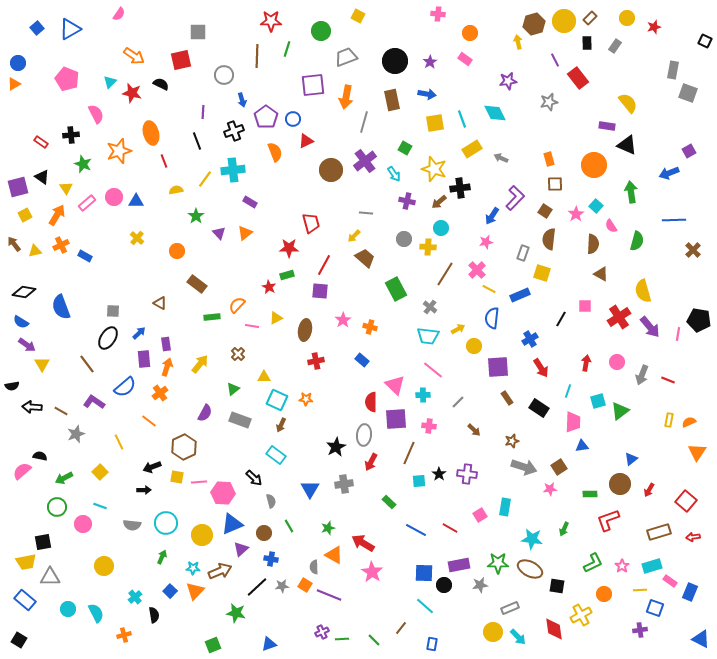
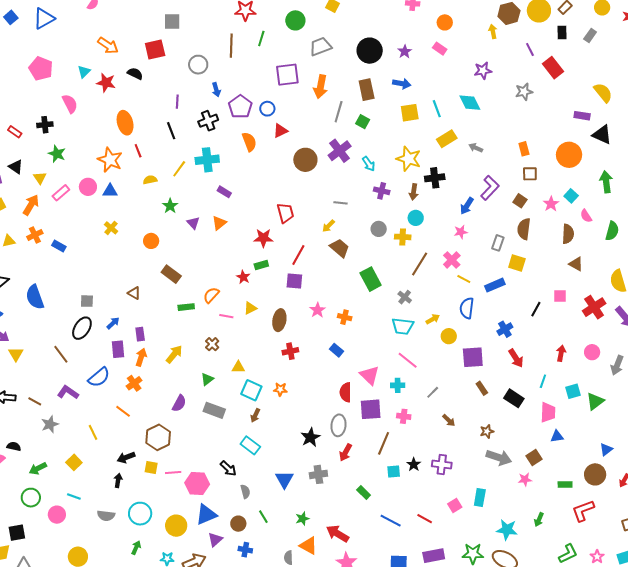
green square: (405, 148) -> (363, 122), moved
orange star: (119, 151) -> (110, 160), moved, turned -30
brown arrow: (439, 202) -> (414, 192), turned -42
black arrow: (144, 490) -> (118, 480), turned -80

